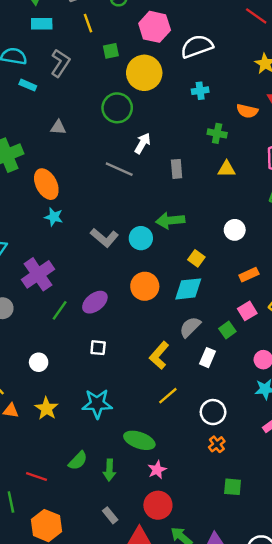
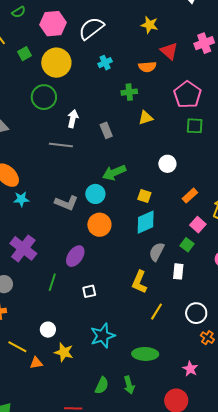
orange circle: (145, 286) -> (99, 225), moved
green line: (60, 310) -> (52, 282), moved
white circle: (39, 362) -> (48, 330), moved
pink star: (157, 470) -> (190, 369), moved

